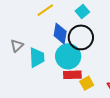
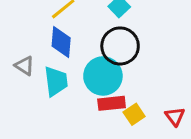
blue diamond: (60, 34) -> (61, 42), moved
gray triangle: (17, 46) -> (24, 66), turned -40

